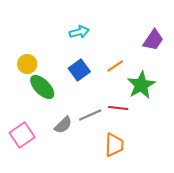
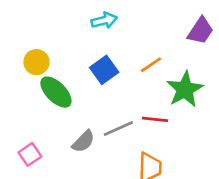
pink square: (22, 135) -> (30, 154), size x0.7

